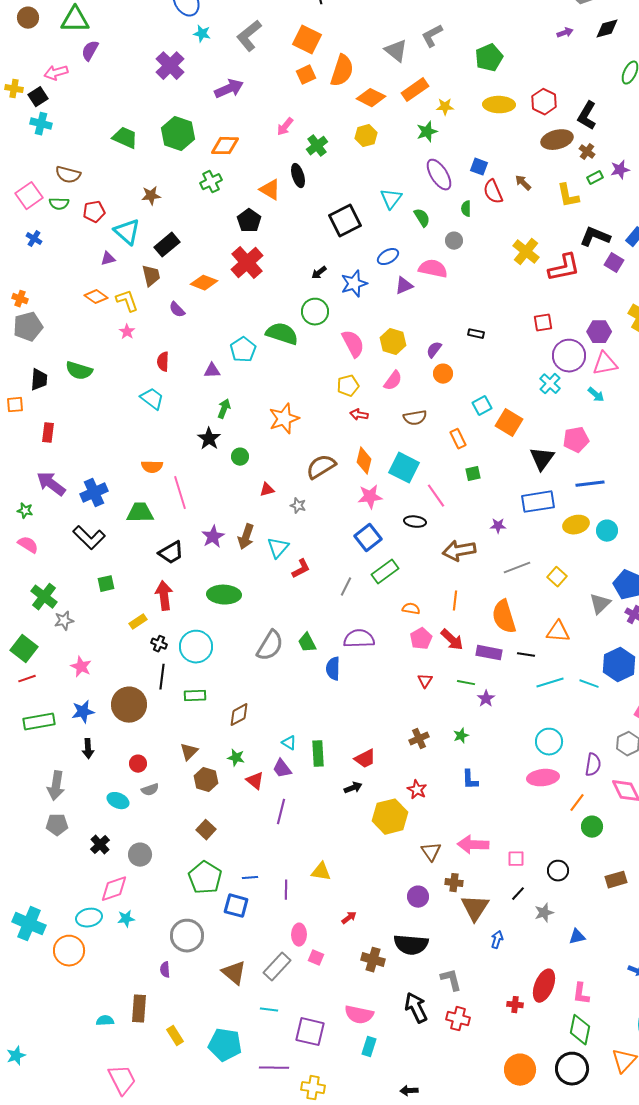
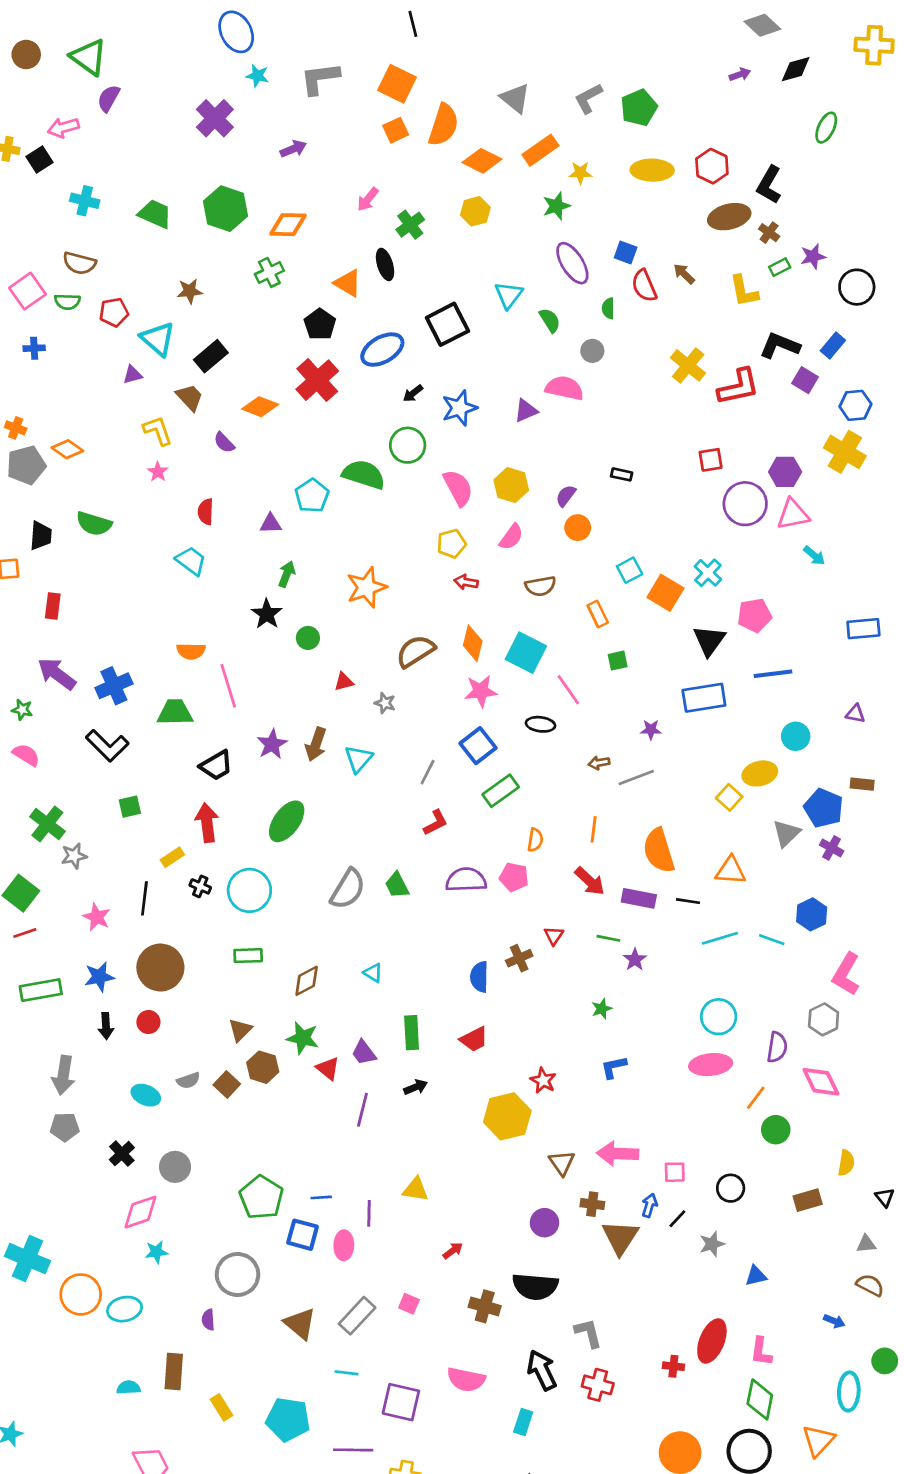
green triangle: (75, 20) -> (89, 57), turned 36
gray L-shape: (249, 36) -> (320, 78), turned 32
gray L-shape: (432, 36) -> (588, 98), moved
purple arrow: (229, 89) -> (293, 149), size x0.7
cyan cross: (41, 124) -> (85, 201), moved
blue cross: (34, 239) -> (34, 348), turned -35
blue ellipse: (388, 257) -> (382, 350), moved, size x1.5
brown trapezoid: (151, 276) -> (190, 397), turned -30
orange diamond: (96, 297) -> (67, 449), moved
cyan cross: (550, 384) -> (708, 573), moved
cyan arrow: (596, 395) -> (814, 556), moved
yellow ellipse: (576, 525) -> (760, 773), moved
brown arrow: (459, 551) -> (599, 763), size x0.5
gray line: (517, 568) -> (636, 777), moved
red L-shape: (301, 569) -> (436, 823), moved
gray line: (346, 587) -> (428, 772), moved
green ellipse: (224, 595) -> (287, 821), turned -56
orange semicircle: (411, 609) -> (535, 840), turned 90
pink pentagon: (421, 639) -> (514, 877), moved, turned -30
blue hexagon: (619, 665) -> (812, 914), size x0.7
blue semicircle: (333, 669) -> (479, 977), moved
black line: (162, 677) -> (144, 898), moved
brown cross: (419, 739) -> (519, 958), moved
cyan triangle: (289, 743) -> (373, 973), moved
green star: (236, 758) -> (303, 1038), size x1.4
red circle: (138, 764) -> (148, 1022), moved
blue L-shape: (470, 780) -> (614, 1067), turned 80
black arrow: (353, 788) -> (416, 1087), moved
brown square: (206, 830) -> (227, 1084), moved
cyan ellipse: (89, 918) -> (125, 1309), moved
pink ellipse: (299, 935) -> (344, 1245), moved
blue arrow: (497, 940) -> (649, 1205), moved
cyan rectangle: (369, 1047) -> (523, 1422), moved

